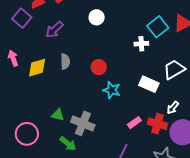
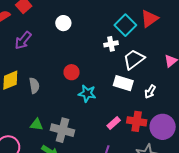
gray semicircle: (65, 61) -> (34, 86), moved
white trapezoid: (174, 69) -> (134, 59), moved
white arrow: (173, 108) -> (150, 92), moved

